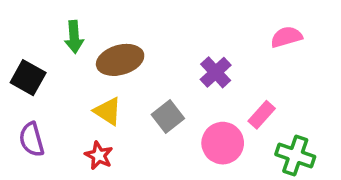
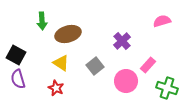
black square: (28, 78) -> (16, 55), moved

